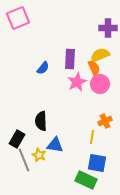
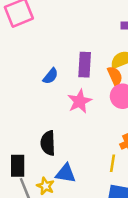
pink star: (77, 82) -> (80, 101), moved
black rectangle: (17, 139) -> (18, 166), turned -30

